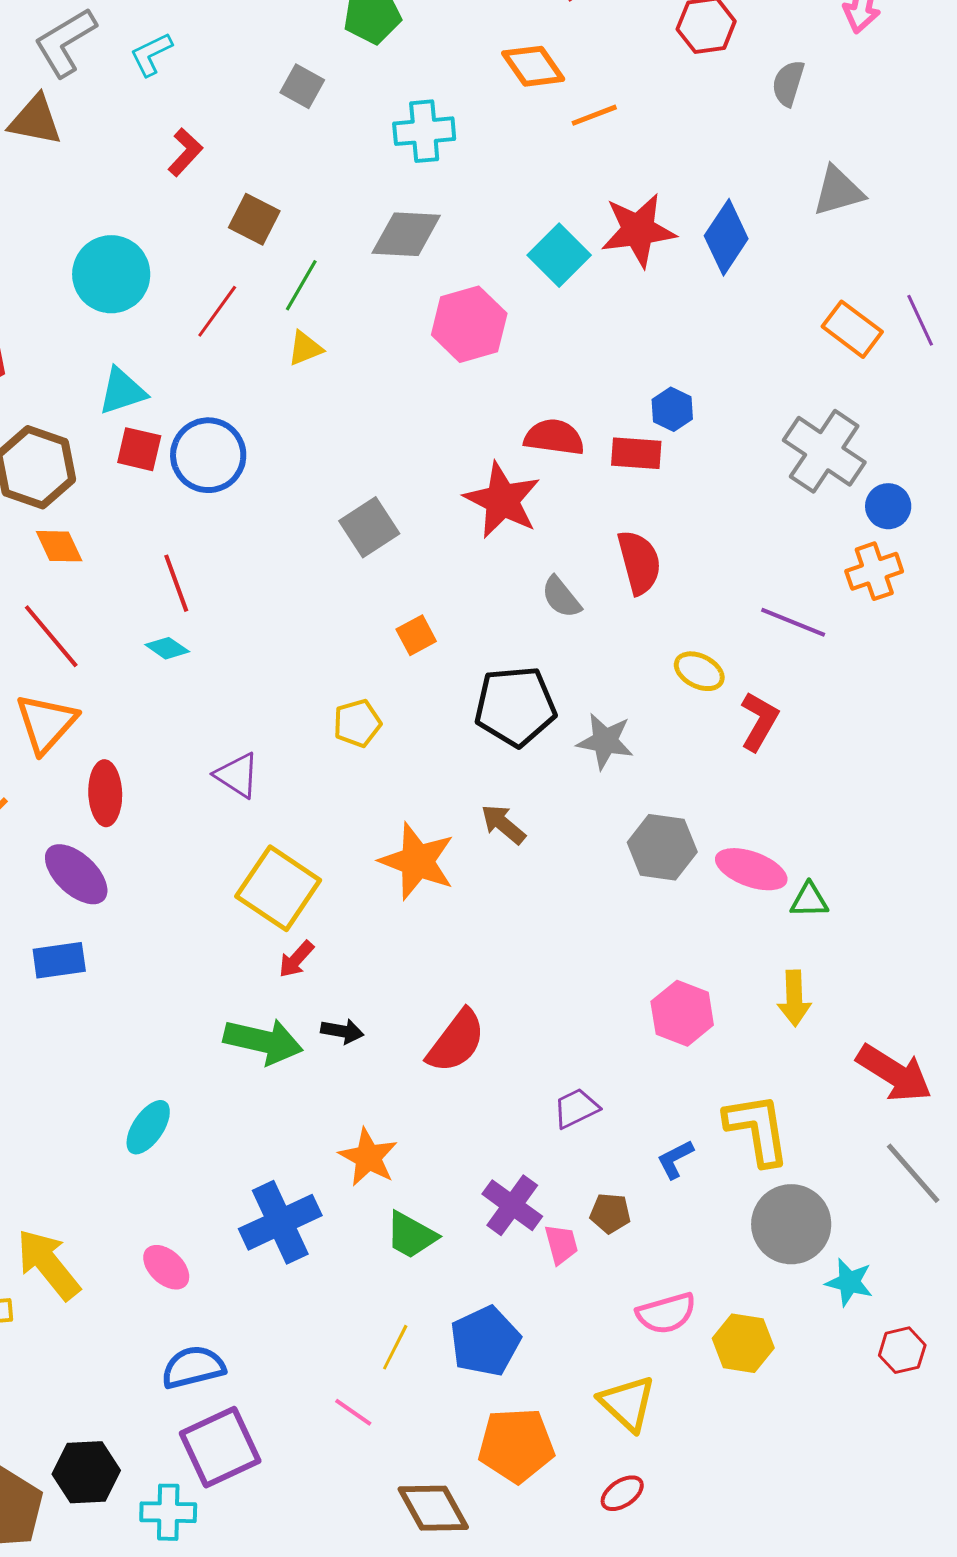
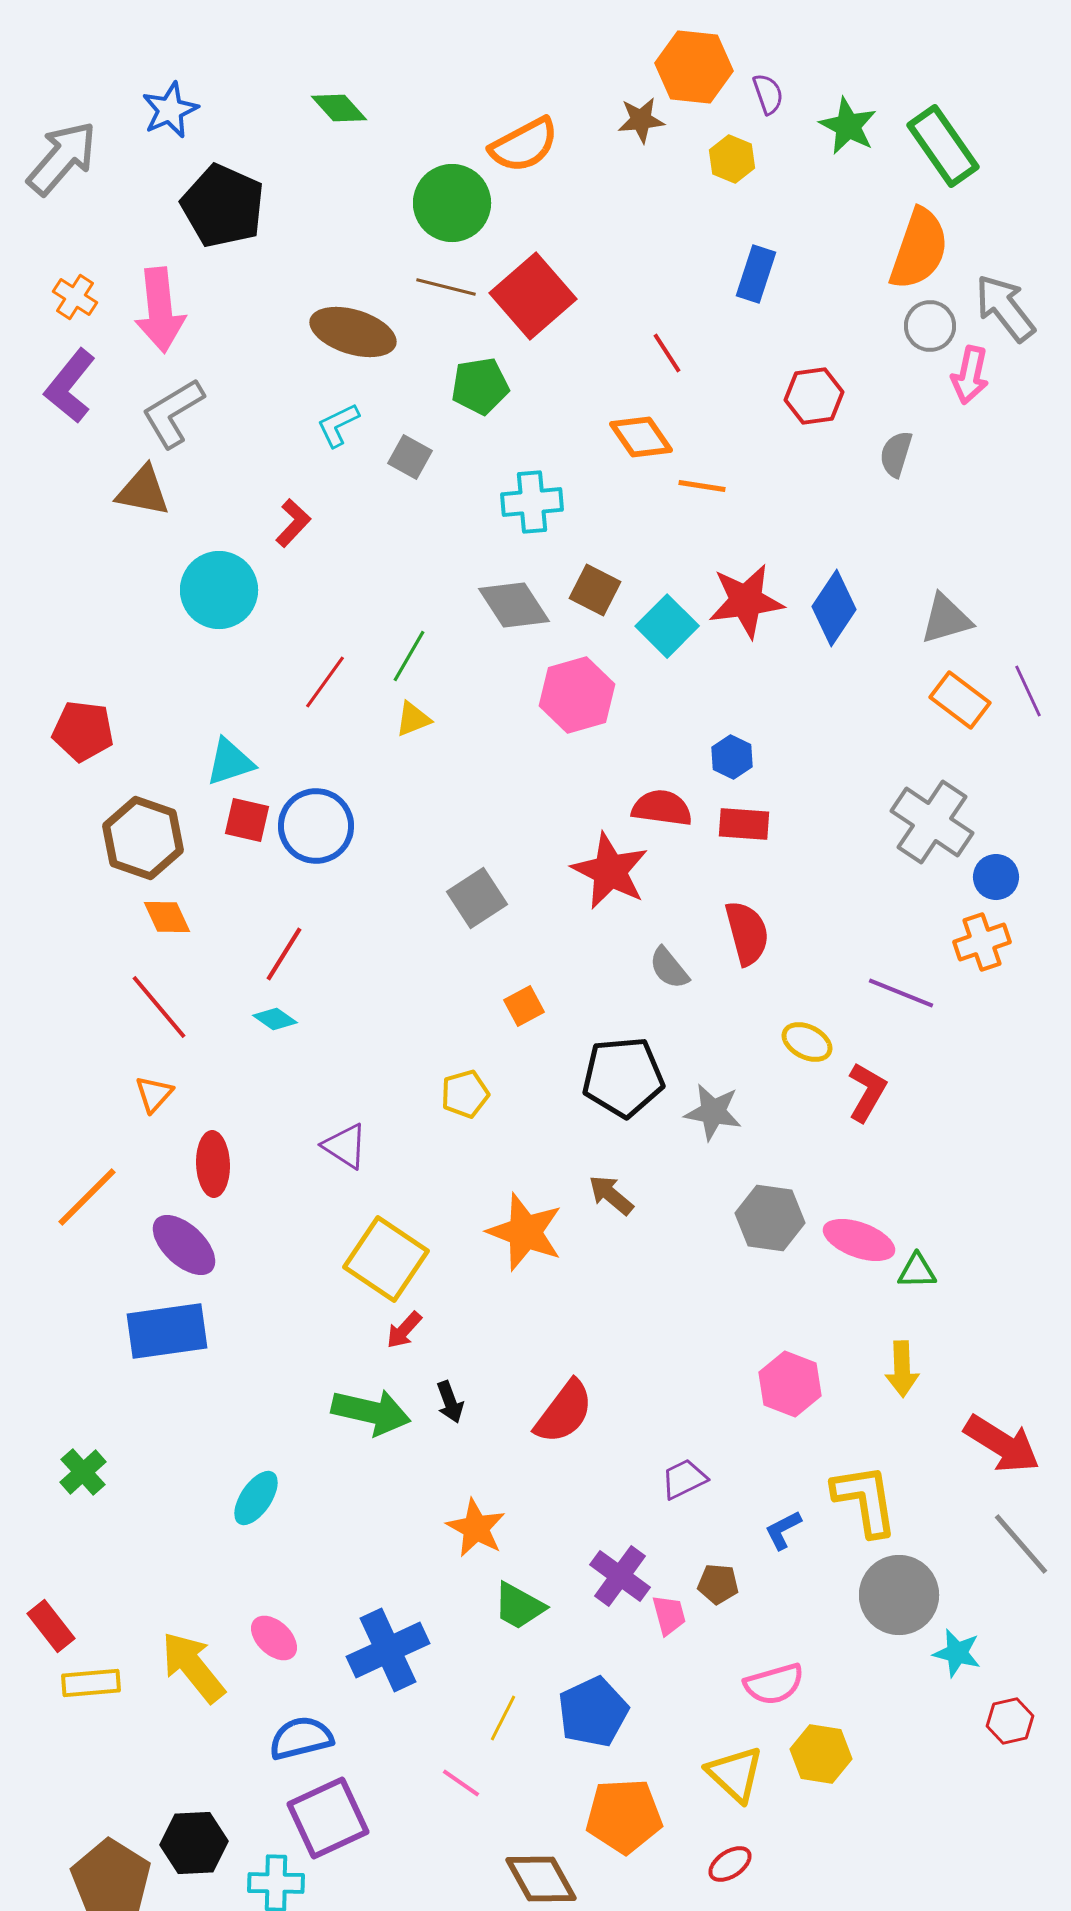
cyan L-shape: (151, 54) -> (338, 425), moved
orange line: (594, 115) -> (702, 486), turned 30
gray triangle: (838, 191) -> (946, 619), moved
brown square: (254, 219) -> (595, 590), moved
gray diamond: (406, 234) -> (514, 605), turned 54
cyan circle: (111, 274) -> (219, 590), moved
blue hexagon: (672, 409) -> (732, 757), moved
red line: (176, 583) -> (284, 954), turned 52
orange triangle: (46, 723) -> (154, 1094), size x0.6
blue rectangle: (59, 960) -> (167, 1331), size x1.5
black arrow: (342, 1031) -> (450, 1402), turned 60
blue cross: (280, 1222) -> (388, 1650), moved
yellow arrow: (48, 1264) -> (193, 1667), moved
yellow hexagon: (743, 1343) -> (821, 1754), moved

